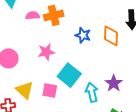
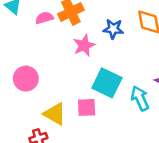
pink star: (46, 52) -> (84, 45), moved

